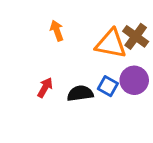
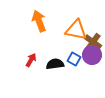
orange arrow: (57, 31) -> (39, 21), size x1.5
brown cross: (136, 36) -> (93, 42), moved

